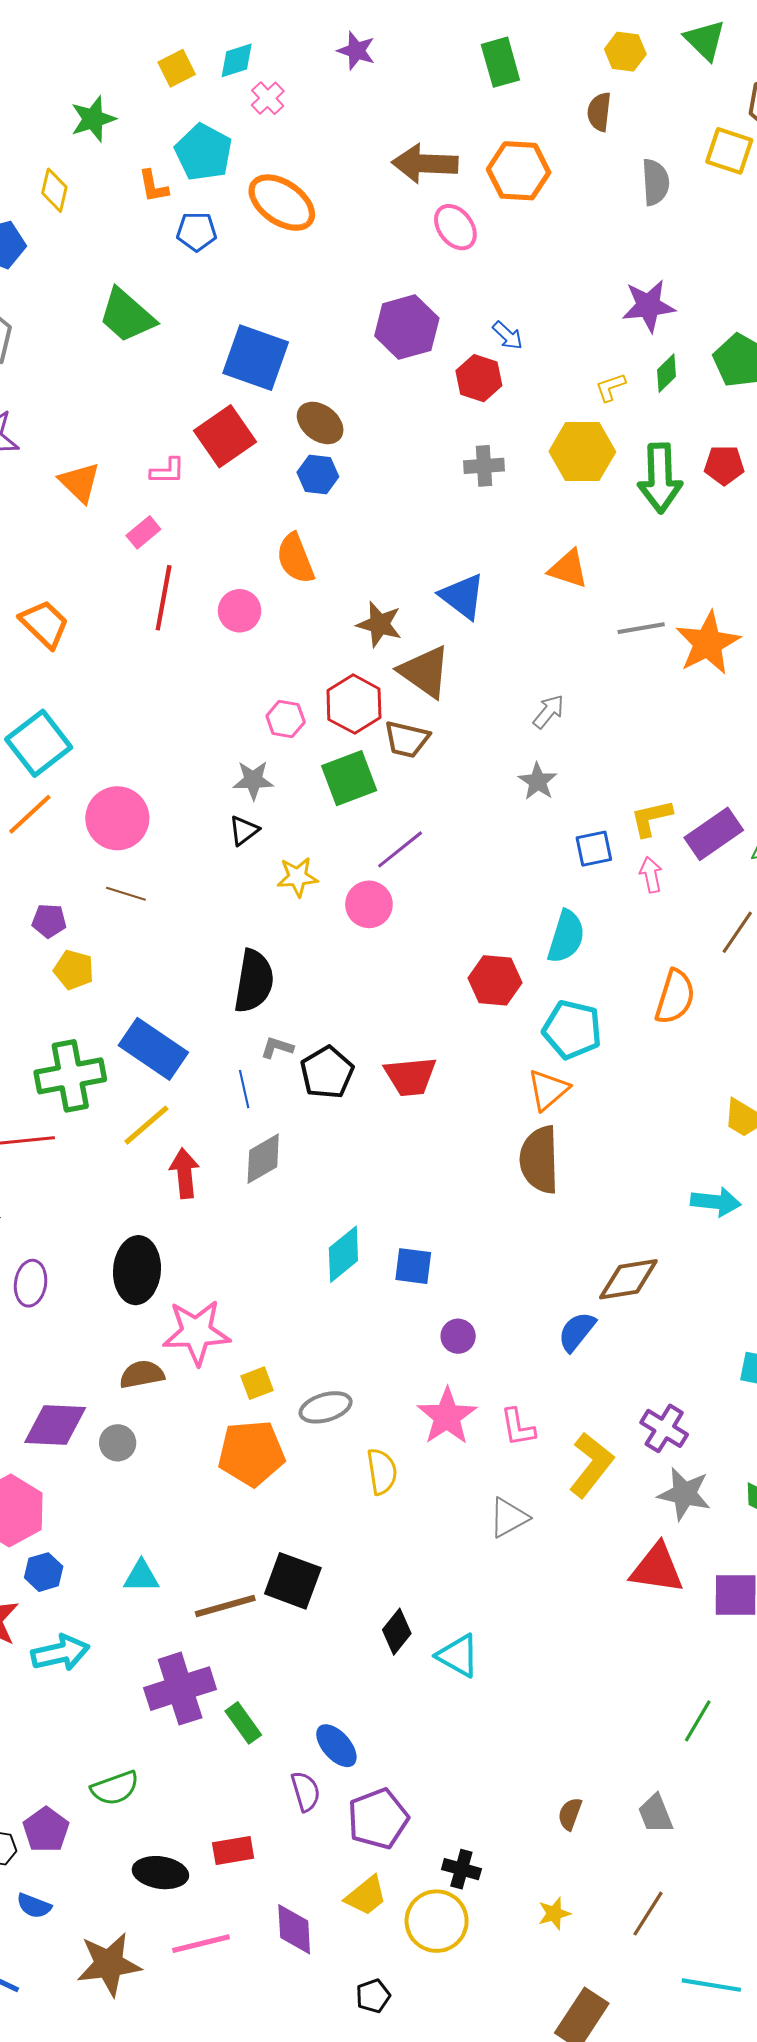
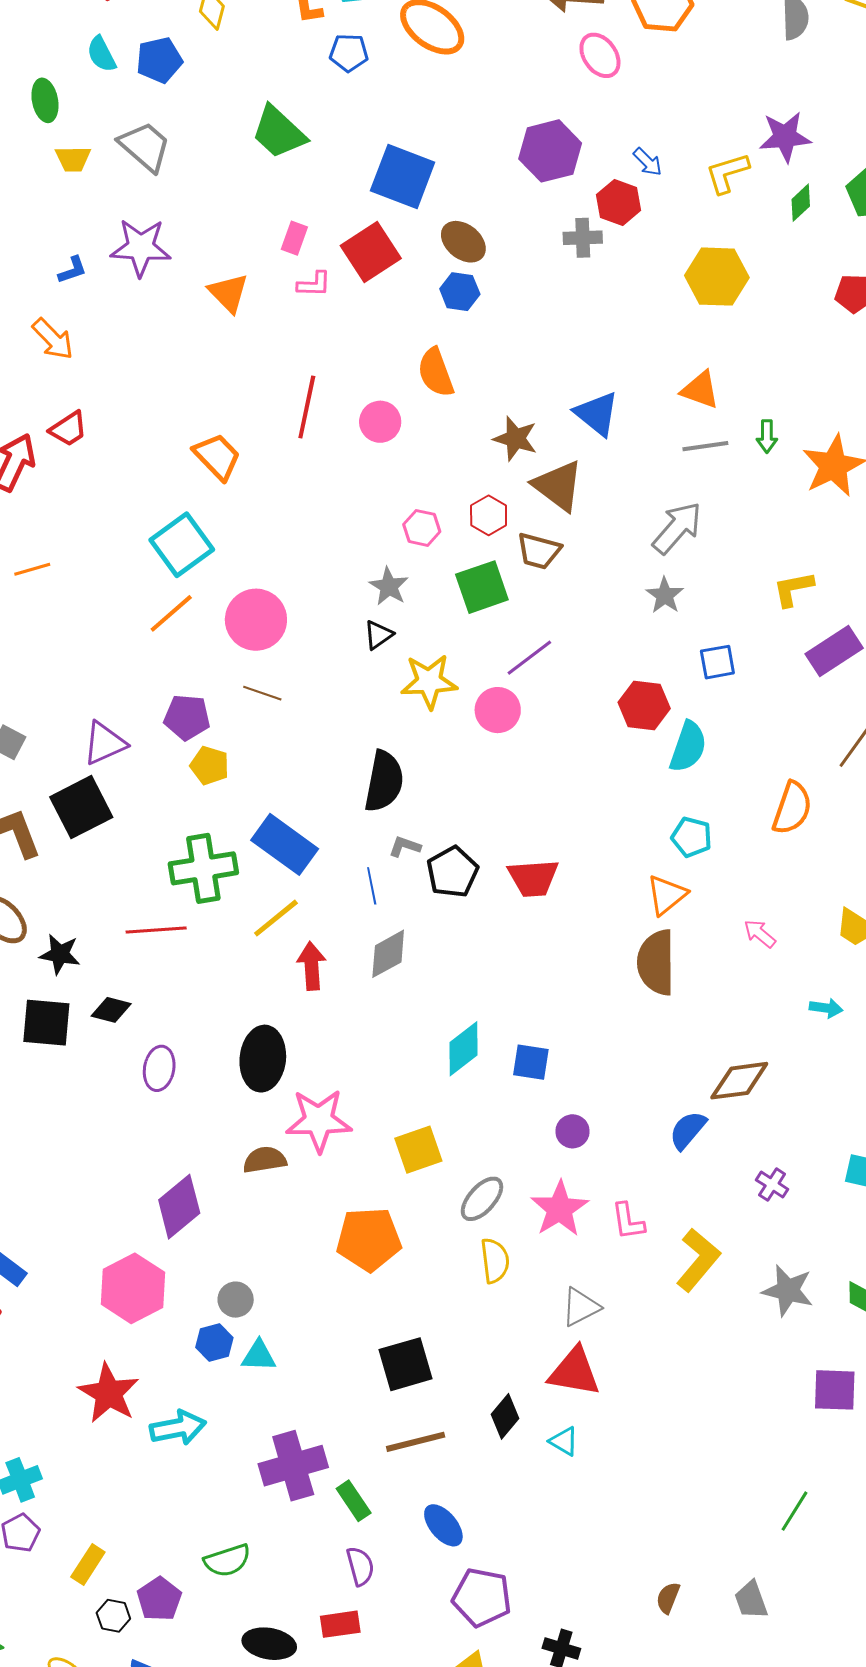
yellow L-shape: (611, 387) -> (727, 173), moved, size x1.5
gray cross: (484, 466) -> (583, 238), moved
green arrow: (660, 478) -> (767, 436), moved, size x0.5
pink rectangle: (143, 532) -> (294, 238), moved, turned -32
orange trapezoid: (44, 624) -> (217, 457), moved
gray line: (641, 628) -> (705, 446), moved
red hexagon: (354, 704) -> (489, 515), size x0.7
gray arrow: (549, 712) -> (677, 528), size x1.6
gray star: (253, 780) -> (389, 586), turned 30
yellow L-shape: (651, 818) -> (793, 589), moved
pink arrow: (651, 875) -> (760, 934), moved, turned -40
yellow star: (297, 877) -> (429, 682), size x1.4
purple pentagon: (49, 921) -> (187, 717), size x1.4
red hexagon: (495, 980) -> (644, 705), moved
cyan pentagon: (572, 1030) -> (692, 837), size x0.7
cyan arrow: (716, 1202) -> (826, 1008), size x0.7
yellow square: (257, 1383) -> (418, 1150), moved, size x1.5
gray ellipse: (326, 1407) -> (482, 1199), moved, turned -33
purple diamond: (55, 1425) -> (179, 1207), turned -44
purple cross: (664, 1428) -> (772, 1185), moved, size x0.7
gray circle: (118, 1443) -> (236, 1300), moved
gray triangle: (509, 1518) -> (581, 1307), moved
red triangle: (657, 1568) -> (574, 1372), moved
blue hexagon: (44, 1572) -> (214, 1343), moved
black square: (293, 1581) -> (406, 1364), turned -38
brown line: (225, 1606) -> (416, 1442), moved
cyan triangle: (458, 1656) -> (564, 1441), size x0.7
purple semicircle: (306, 1791) -> (360, 1566), moved
purple pentagon: (378, 1819) -> (482, 1597), turned 30

